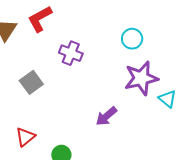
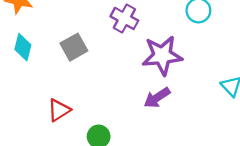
purple star: (141, 78) -> (162, 55), moved

